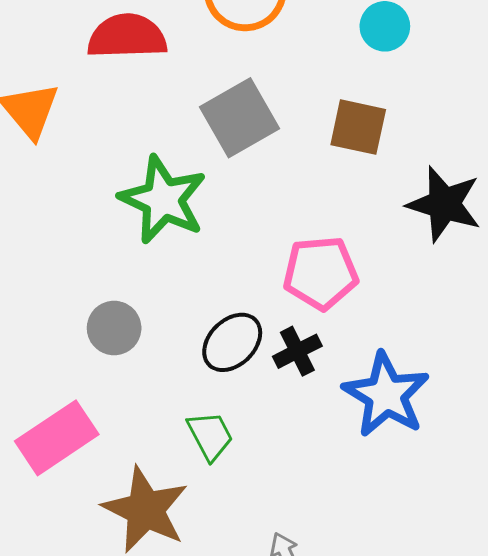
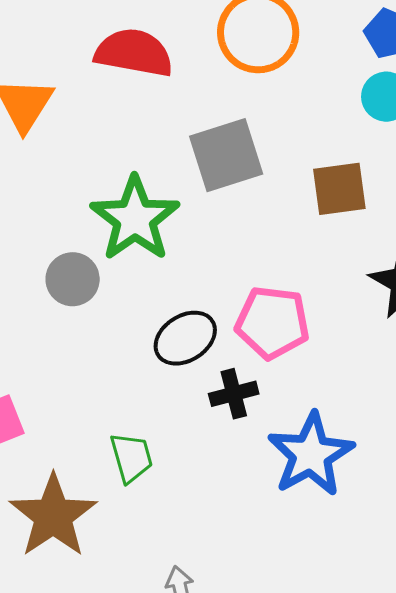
brown square: (358, 127) -> (339, 189), turned -32
gray circle: (114, 328) -> (73, 279), moved
black ellipse: (232, 342) -> (185, 338), moved

